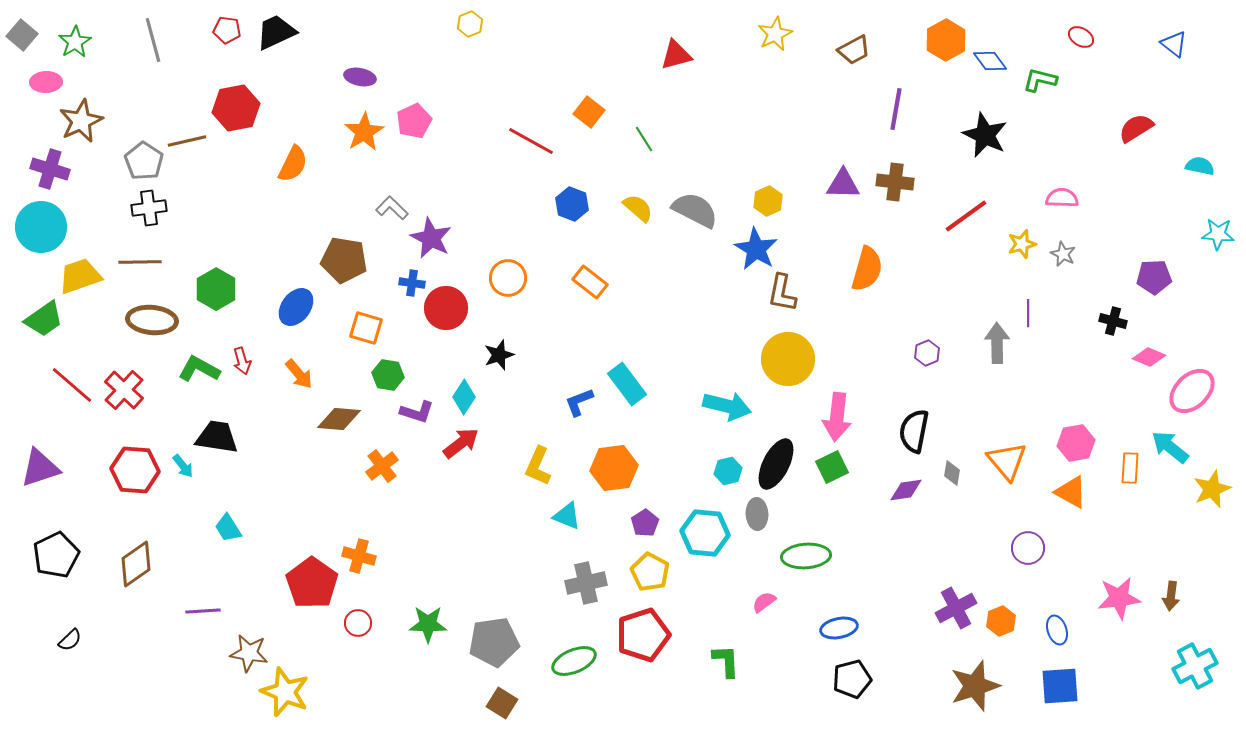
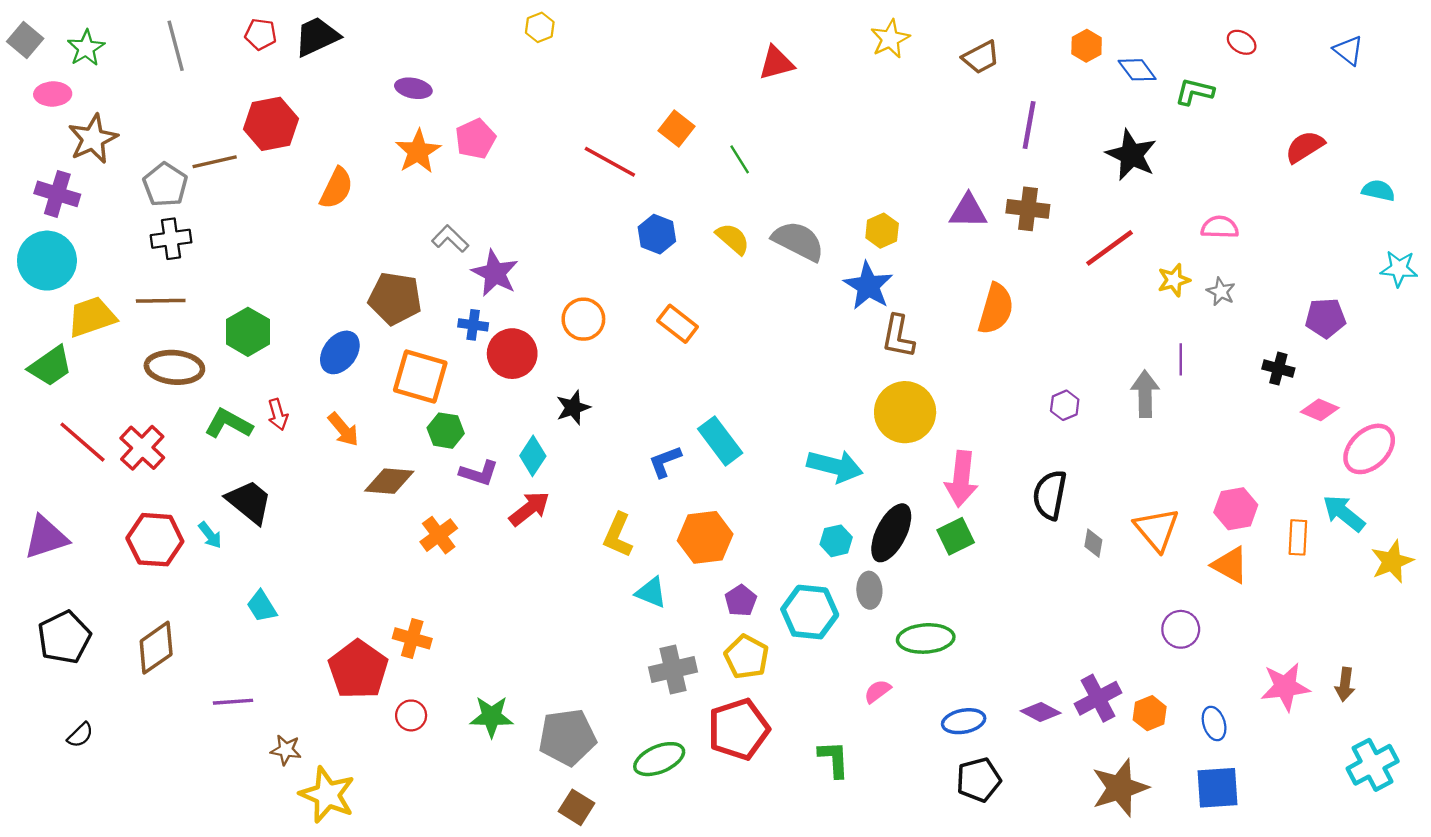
orange hexagon: (946, 40) -> (1087, 46), size x0.7
orange square: (366, 328) -> (420, 377), size x1.4
black trapezoid: (217, 437) -> (249, 502), turned 30
purple diamond: (906, 490) -> (1041, 712), moved, turned 36
brown star: (249, 653) -> (286, 750), size x0.7

